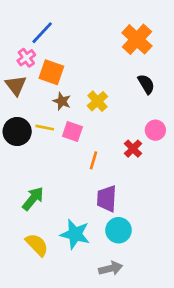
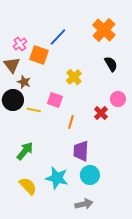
blue line: (42, 33) -> (58, 37), moved
brown star: (62, 101) -> (24, 82), moved
yellow line: (45, 128) -> (34, 110), moved

